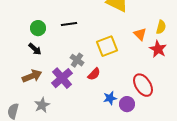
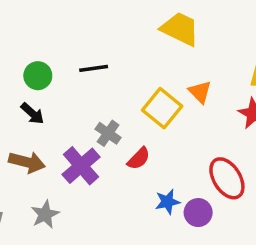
orange triangle: (140, 34) -> (200, 92), moved
yellow square: (107, 46) -> (162, 108), turned -30
brown arrow: (32, 76) -> (27, 162), turned 36

